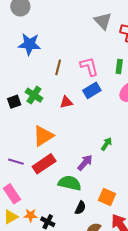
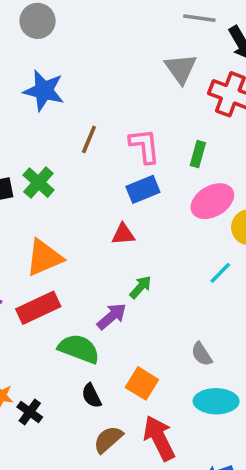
red triangle: (66, 102) -> (123, 234), moved
green arrow: (106, 144) -> (141, 287), moved
black semicircle: (80, 208) -> (91, 396), turned 120

